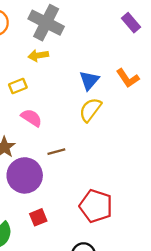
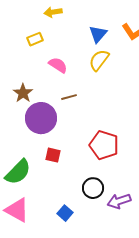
pink semicircle: (31, 118) -> (58, 65), moved
red square: (38, 217) -> (53, 155), turned 35

